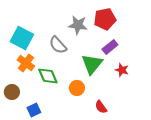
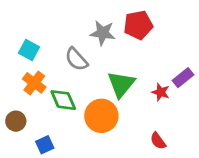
cyan square: (22, 38) -> (29, 50), size x0.7
purple rectangle: (110, 47) -> (183, 78), moved
orange circle: (77, 88) -> (101, 116), size x1.6
red semicircle: (101, 107) -> (158, 141), moved

